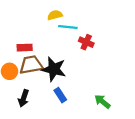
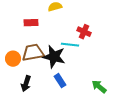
cyan line: (68, 27) -> (70, 45), moved
red rectangle: (25, 48) -> (31, 23), moved

